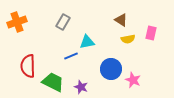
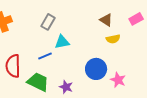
pink rectangle: (151, 33) -> (136, 19), moved, turned 48
cyan triangle: (87, 42) -> (62, 42), moved
blue line: (71, 56) -> (45, 56), moved

